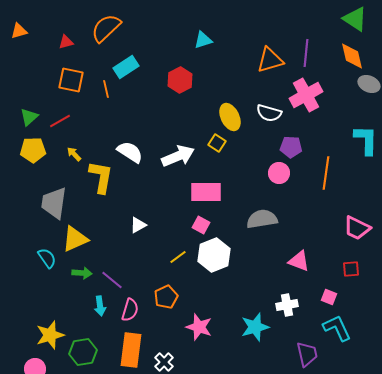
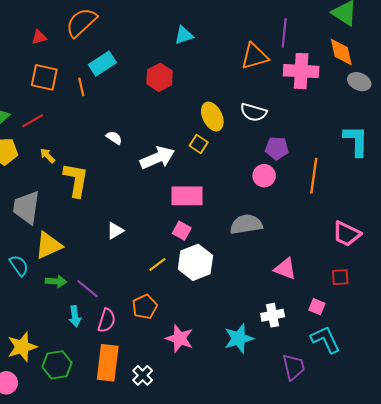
purple line: (306, 53) -> (284, 33), moved
pink cross: (306, 95) -> (301, 71), moved, turned 32
white semicircle: (130, 152) -> (114, 138), moved, size x0.6

